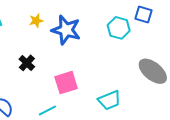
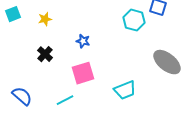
yellow star: (36, 21) -> (45, 19), moved
blue star: (66, 30) -> (83, 41), moved, size x0.5

